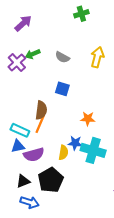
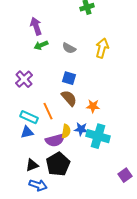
purple arrow: (23, 23) -> (36, 26), moved, turned -66
purple cross: (17, 62) -> (24, 79), moved
brown semicircle: (41, 110) -> (69, 98), moved, turned -48
orange line: (40, 124) -> (48, 111), turned -48
yellow semicircle: (63, 153) -> (66, 131), moved
purple semicircle: (34, 155) -> (55, 140), moved

